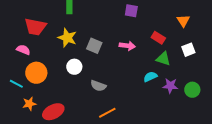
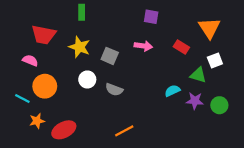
orange triangle: (183, 21) -> (209, 28), size x1.5
pink arrow: (127, 46) -> (143, 46), moved
green triangle: (163, 59) -> (198, 75), moved
gray semicircle: (98, 86) -> (114, 90), moved

